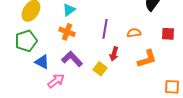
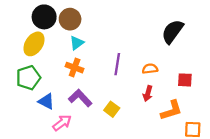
red square: (168, 34) -> (185, 80), moved
red arrow: (114, 54) -> (148, 93), moved
orange L-shape: (147, 59) -> (171, 110), moved

